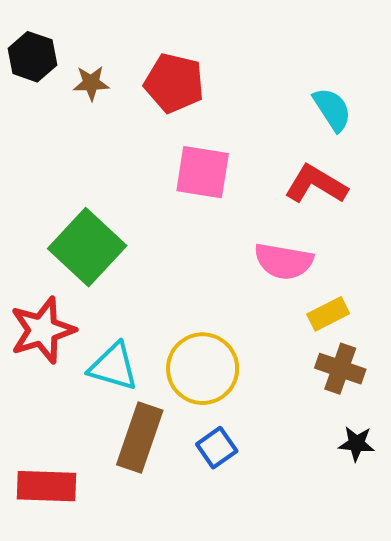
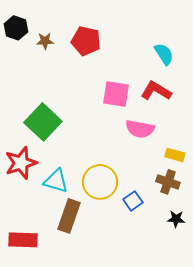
pink square: (203, 172) -> (116, 94), moved
yellow rectangle: (328, 314) -> (175, 155), moved, turned 42
blue square: (217, 448) -> (133, 201), moved

